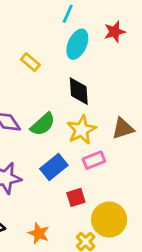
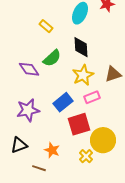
green semicircle: (43, 124) -> (52, 58), moved
red square: (76, 197) -> (79, 124), size x1.6

